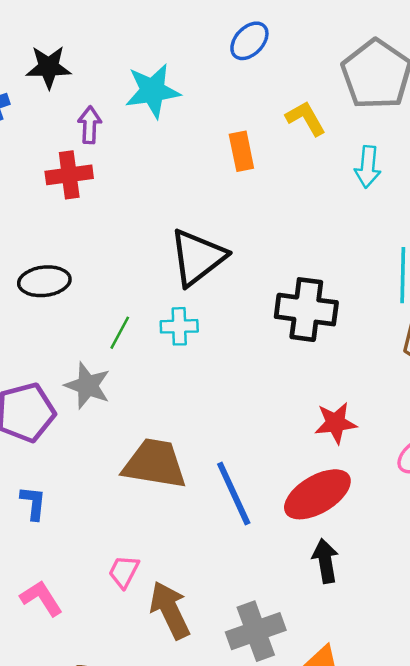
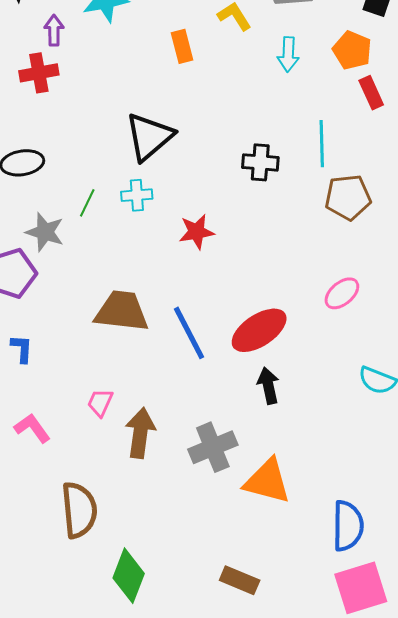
black cross: (306, 310) -> (260, 162), moved, size x0.7
gray star: (88, 386) -> (45, 232), moved
red star: (336, 423) -> (197, 232), moved
brown arrow: (170, 610) -> (140, 433), turned 36

